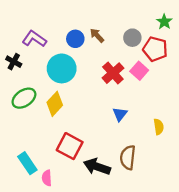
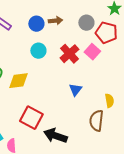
brown arrow: (97, 35) -> (55, 21), turned 128
cyan circle: (62, 68) -> (38, 51), moved, size x0.6
yellow diamond: (55, 104) -> (18, 81), turned 40
brown semicircle: (128, 157) -> (96, 121), moved

